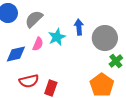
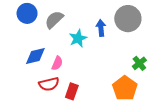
gray circle: (105, 38) -> (128, 19), moved
pink semicircle: (38, 44) -> (57, 63), moved

